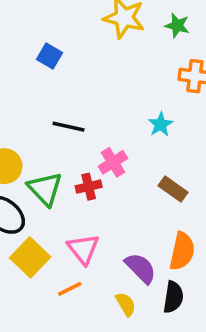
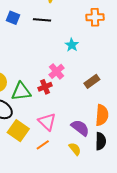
cyan star: (161, 124) -> (72, 45), moved
black line: (68, 127) -> (42, 20), moved
green triangle: (45, 189) -> (21, 91), turned -45
brown rectangle: (173, 189) -> (92, 81), turned -63

